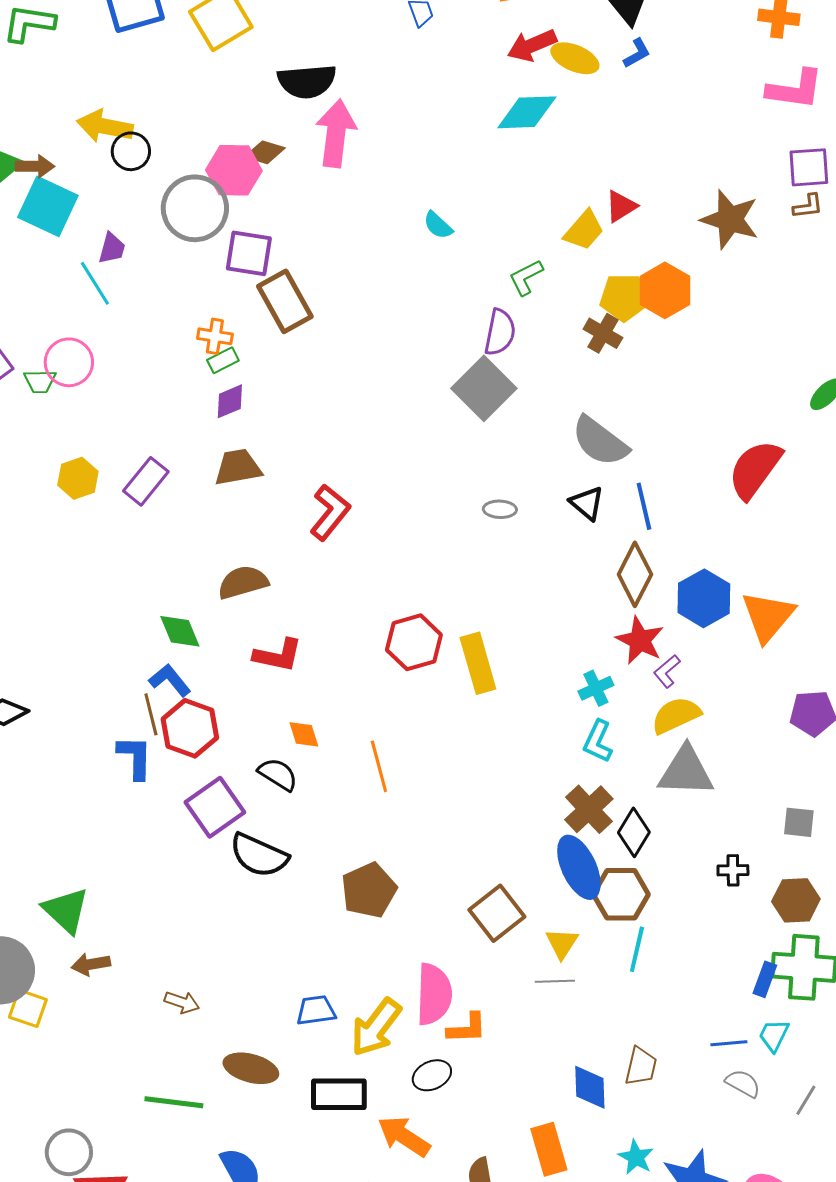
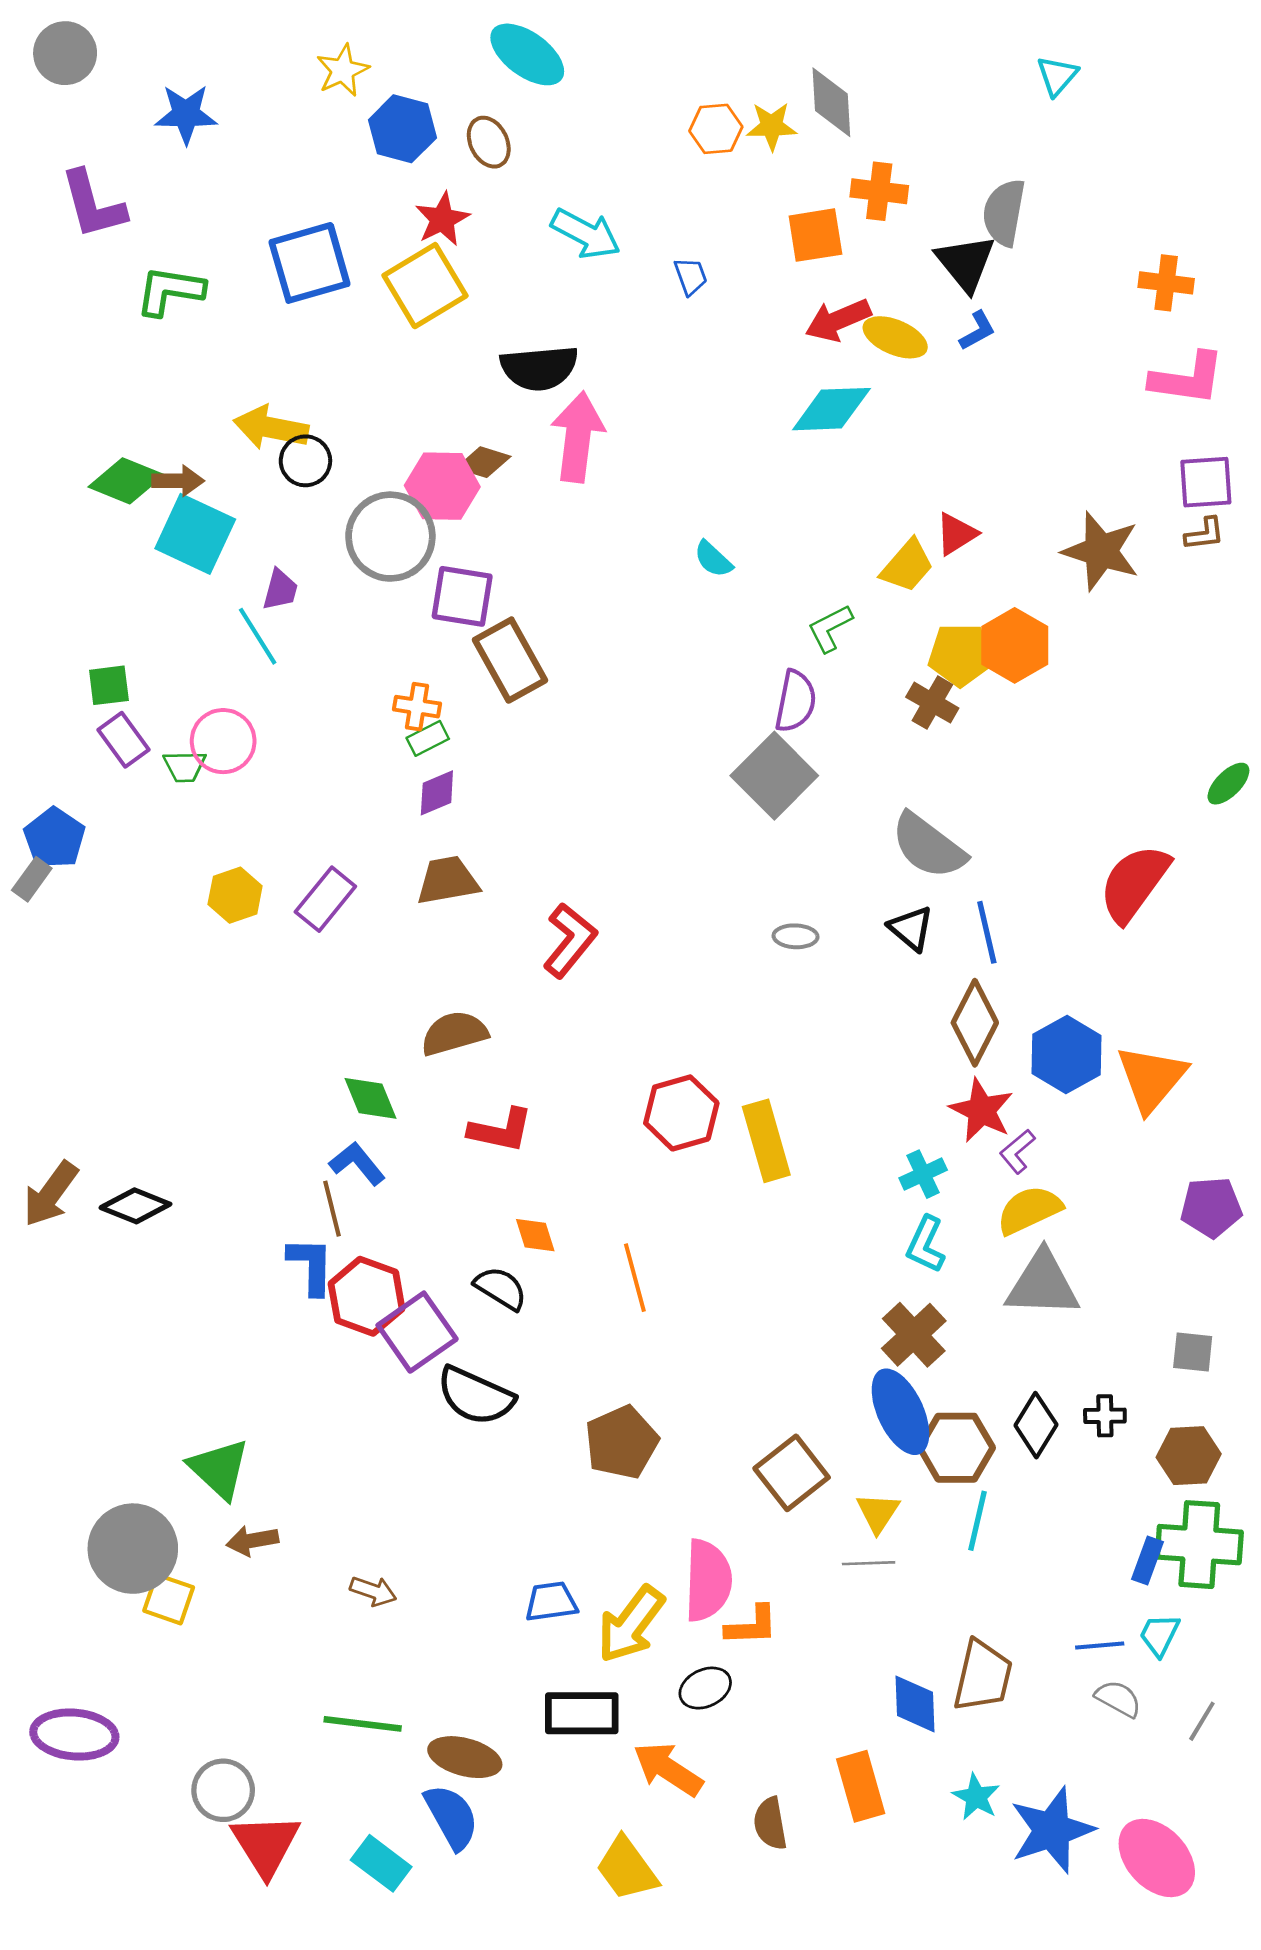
red hexagon: (190, 728) -> (367, 1296), moved
black diamond: (634, 832) -> (1036, 1425), moved
brown trapezoid: (641, 1066) -> (983, 1676), size x1.4
brown ellipse: (251, 1068) -> (465, 1757), moved

